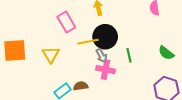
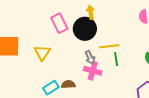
black circle: (105, 37) -> (85, 29), moved
yellow line: (88, 42) -> (109, 46), moved

